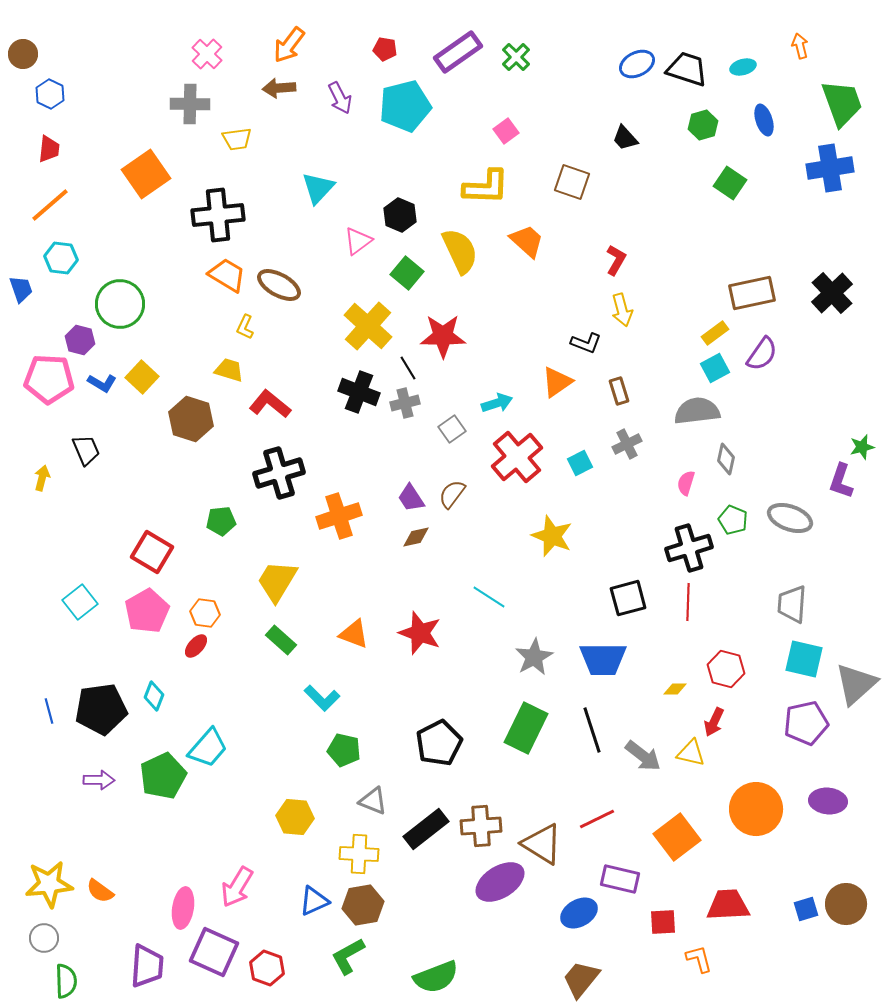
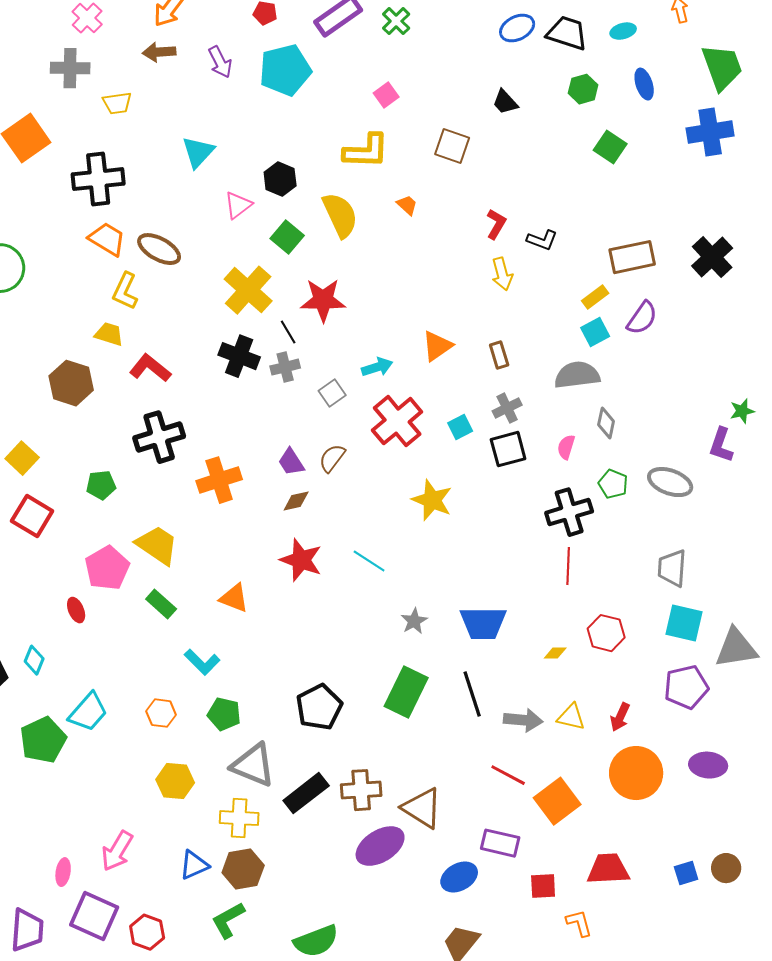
orange trapezoid: (527, 241) -> (407, 205), size x0.6
yellow L-shape: (245, 327) -> (125, 291), size x1.5
black L-shape: (586, 343) -> (542, 240), moved
yellow square: (142, 377) -> (22, 458), moved
yellow trapezoid: (277, 581) -> (157, 545), turned 93
black square: (628, 598) -> (508, 449), moved
pink pentagon: (147, 611) -> (107, 568), moved
orange hexagon: (205, 613) -> (161, 713), moved
red star: (420, 633) -> (301, 560), moved
red ellipse: (196, 646) -> (76, 610), turned -65
gray star: (534, 657) -> (414, 621), size x0.7
gray triangle: (856, 684) -> (736, 648), turned 33
red arrow: (714, 722) -> (620, 717), moved
gray arrow: (643, 756) -> (523, 720), turned -33
gray triangle: (373, 801) -> (253, 765), size x1.6
red line: (597, 819) -> (508, 775), moved, turned 54
brown circle: (846, 904) -> (726, 868), size x0.7
pink ellipse: (183, 908) -> (63, 872), size x0.7

